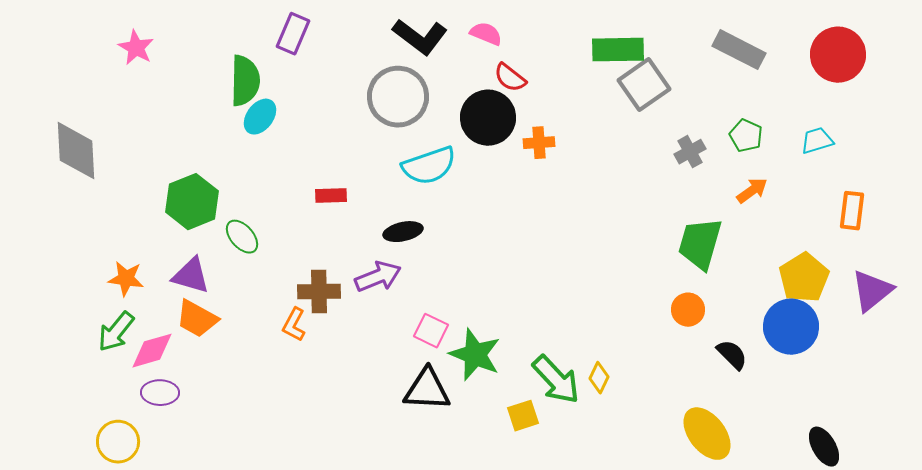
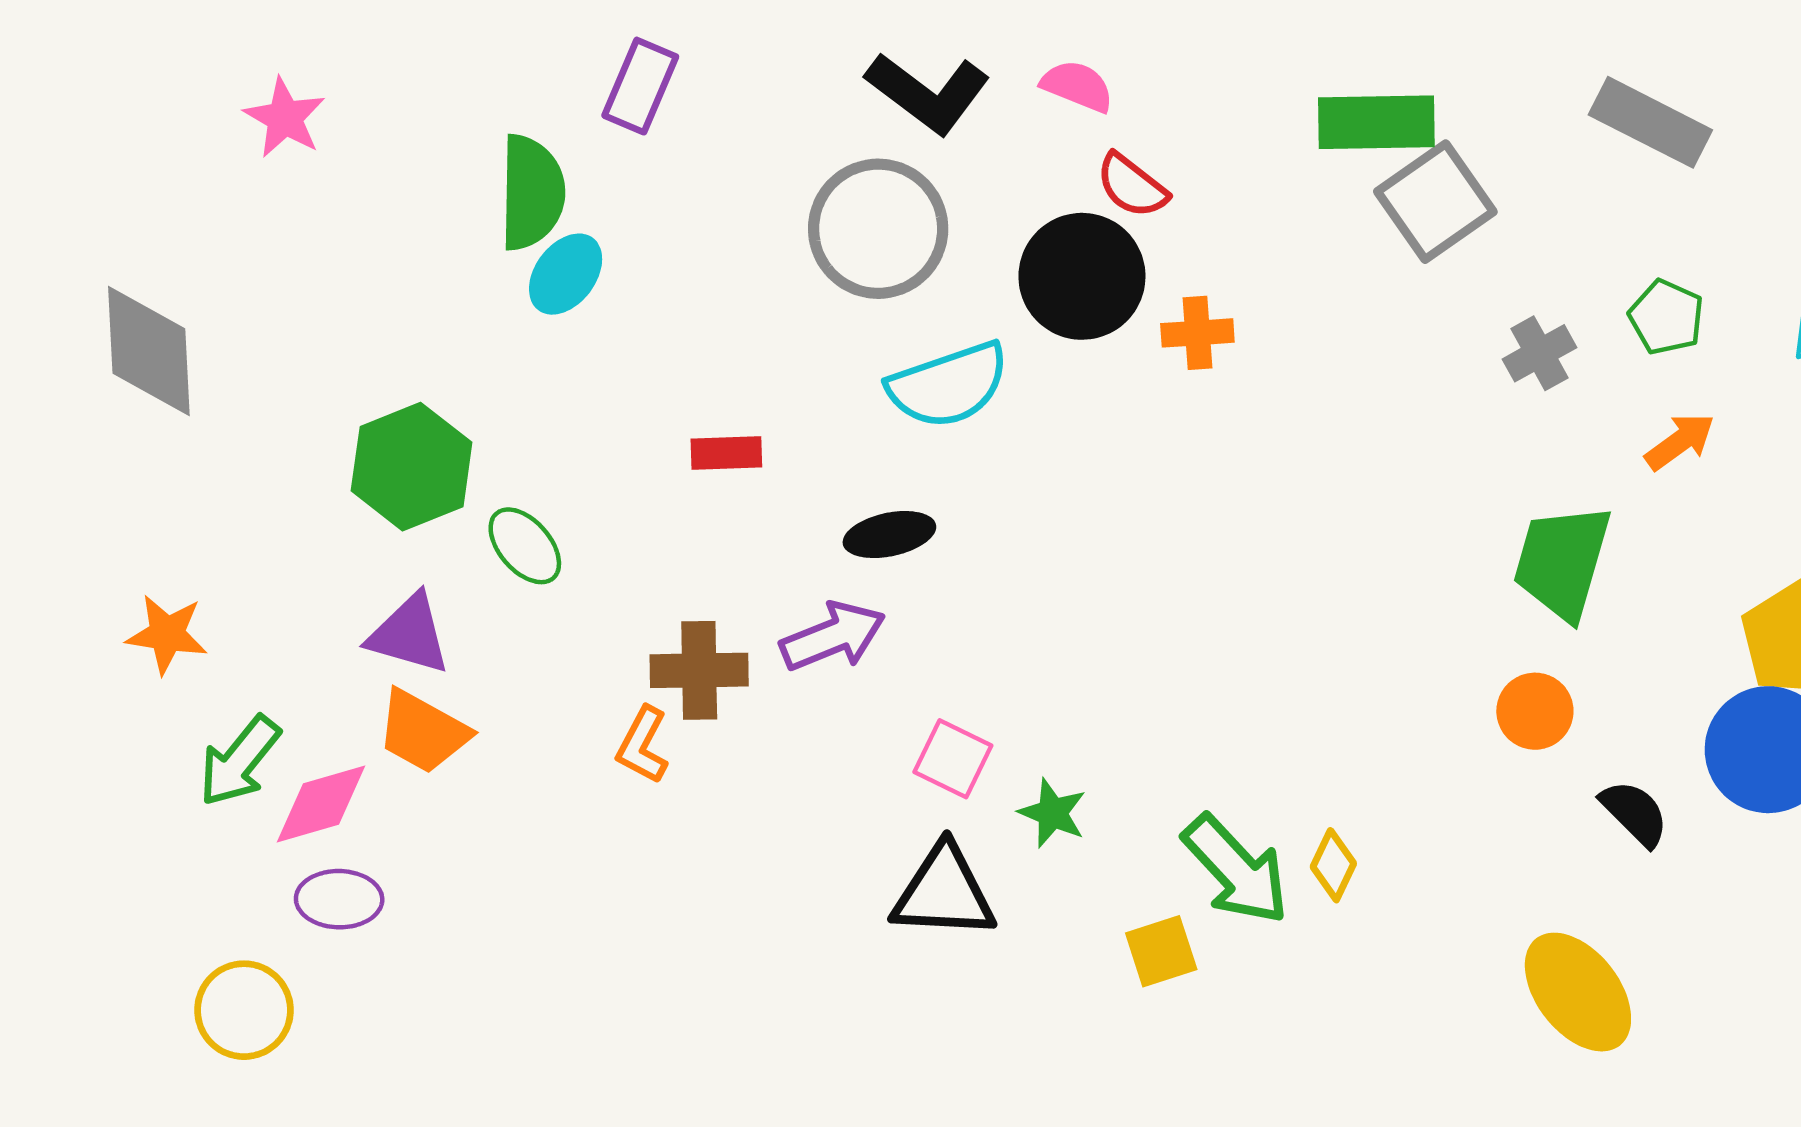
orange star: (126, 279) -> (167, 634), moved
green star: (475, 355) -> (1053, 813), size x0.6

